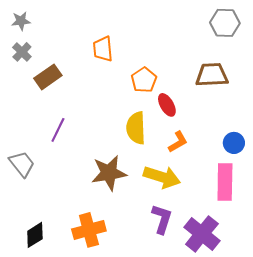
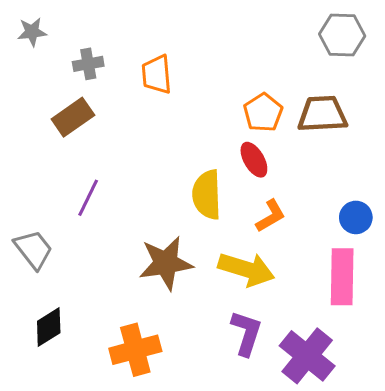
gray cross: (22, 52) -> (88, 64), moved, turned 36
orange pentagon: (144, 80) -> (263, 113), moved
black diamond: (35, 235) -> (49, 327), moved

